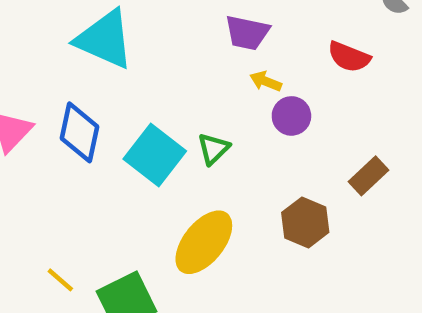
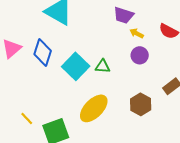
yellow arrow: (266, 81) -> (137, 33), moved
green triangle: (213, 149) -> (103, 66), turned 42

